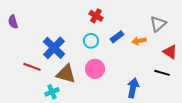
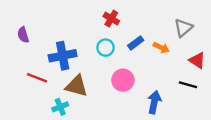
purple semicircle: (13, 22) -> (23, 35), moved
orange arrow: (139, 41) -> (161, 48), turned -144
blue cross: (54, 48) -> (63, 56), turned 35
pink circle: (95, 69) -> (123, 80), moved

